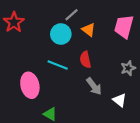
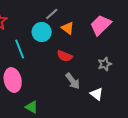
pink trapezoid: (124, 27) -> (101, 25), turned 30
red semicircle: (85, 60) -> (65, 56), turned -56
cyan line: (58, 65) -> (20, 49), moved, turned 48

